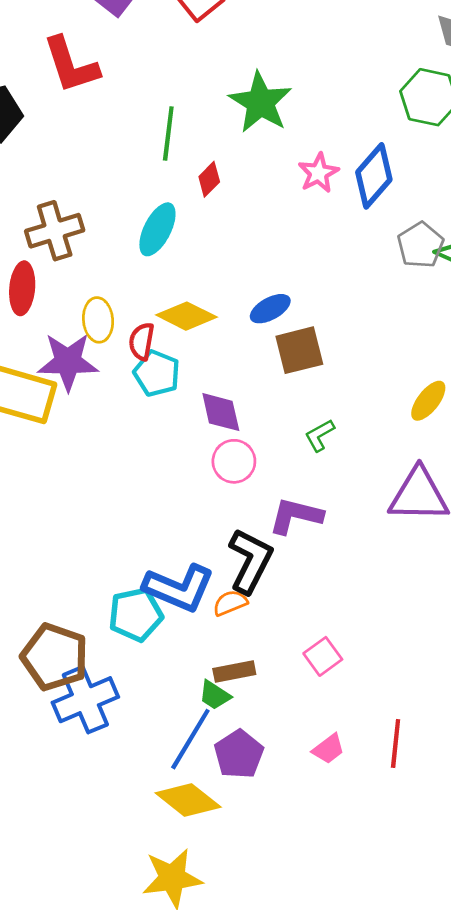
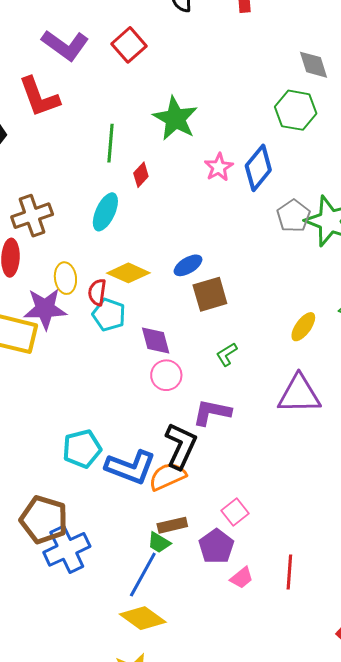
orange semicircle: (230, 603) -> (167, 476), size x1.5
cyan pentagon: (136, 614) -> (82, 449), moved
purple pentagon: (239, 754) -> (216, 546), moved

